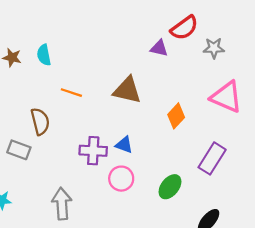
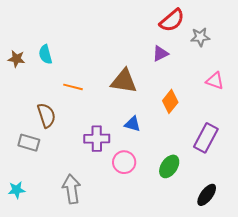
purple triangle: (159, 48) -> (160, 54), moved, turned -36
pink triangle: (226, 97) -> (215, 81), size x0.6
blue triangle: (124, 145) -> (133, 124), moved

